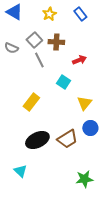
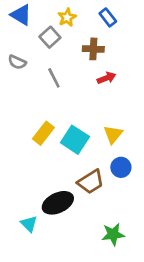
gray square: (34, 40) -> (50, 37), moved
brown cross: (56, 42) -> (93, 49), moved
cyan square: (63, 82) -> (75, 140), moved, size x1.5
black ellipse: (37, 140) -> (58, 203), moved

